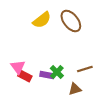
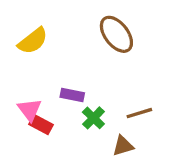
yellow semicircle: (42, 20) -> (33, 41), moved
purple rectangle: (47, 75) -> (72, 95), moved

